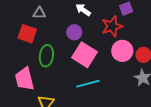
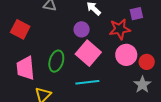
red square: (27, 34) -> (20, 29), moved
green ellipse: (46, 56) -> (56, 61), moved

